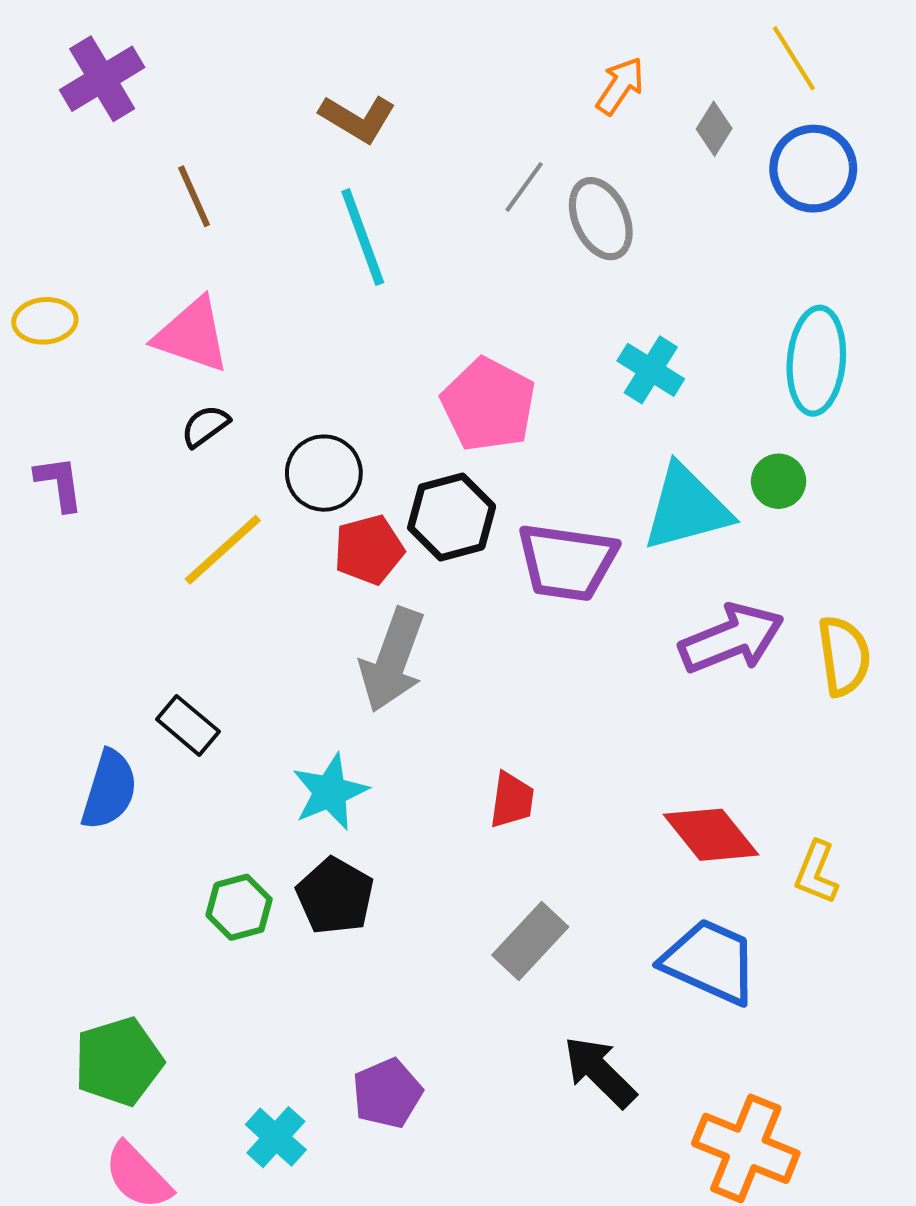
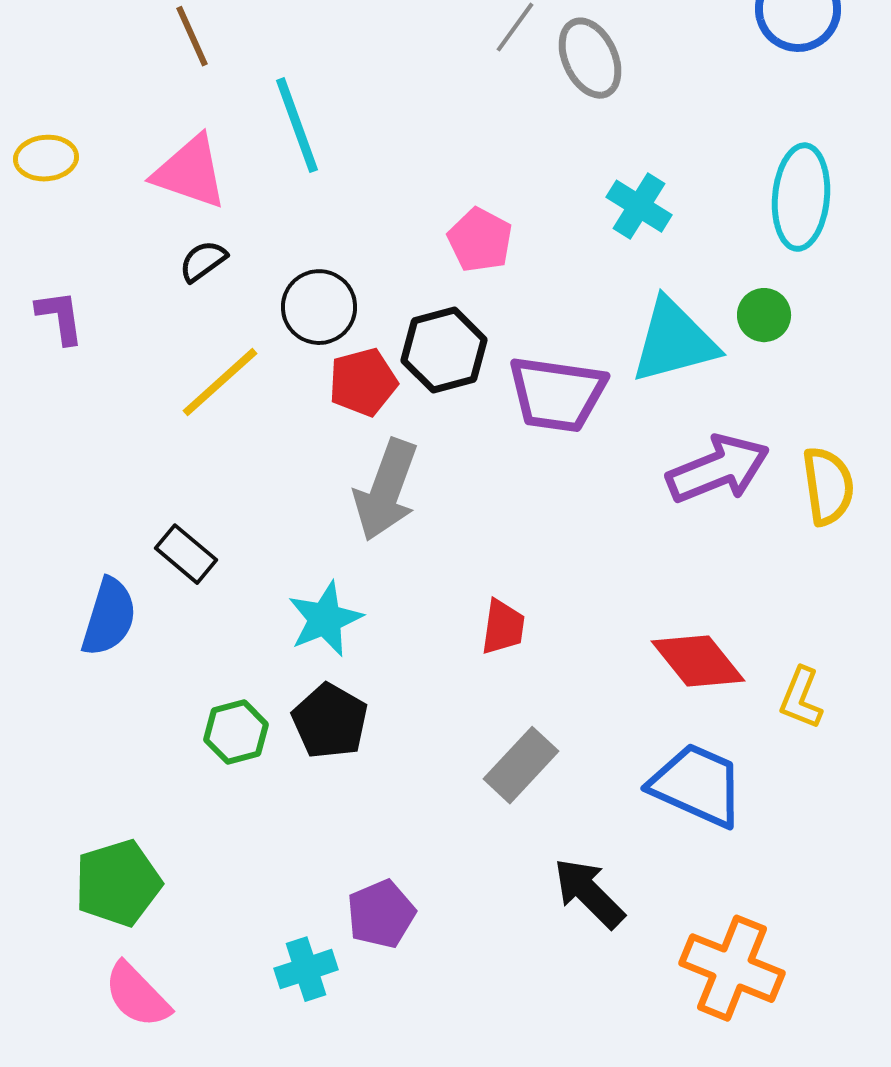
cyan line: (363, 237) -> (297, 125), moved
pink pentagon: (488, 405) -> (480, 240), size x0.7
cyan cross: (276, 1137) -> (306, 969), moved, turned 30

